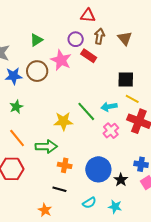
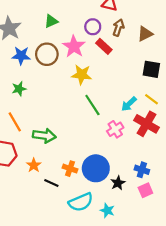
brown triangle: (125, 38) -> (145, 34), turned 35
black square: (126, 79) -> (151, 69), moved
yellow line: (132, 99) -> (152, 99), moved
cyan arrow: (109, 107) -> (129, 104), moved, turned -42
yellow star: (63, 121) -> (82, 75), moved
orange cross: (65, 165) -> (70, 169), moved
cyan semicircle: (89, 203) -> (81, 202), size x1.6
orange star: (45, 210) -> (34, 165), moved

